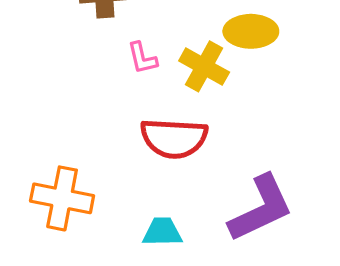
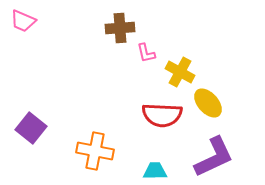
yellow ellipse: (251, 31) -> (208, 103), moved, turned 48
pink L-shape: (142, 58) -> (146, 53), moved

